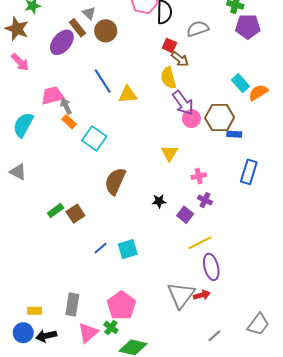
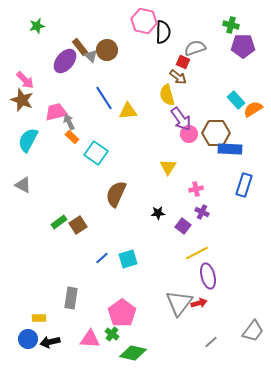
gray triangle: (89, 13) -> (91, 56), moved
brown star: (17, 29) -> (22, 100), moved
red square: (169, 45) -> (183, 62), moved
blue rectangle: (234, 134) -> (230, 149), size x1.6
gray rectangle: (72, 304) -> (71, 298), moved
pink triangle: (88, 333) -> (90, 339), turned 45

